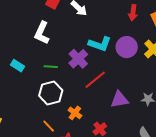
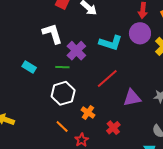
white L-shape: (42, 33) -> (52, 34), turned 140
purple circle: (127, 47) -> (140, 33), moved
purple cross: (78, 59) -> (76, 51), moved

